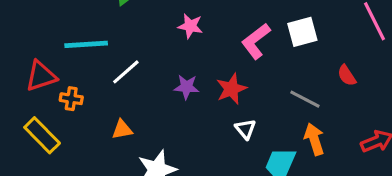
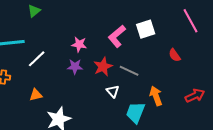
pink star: (190, 26) -> (79, 44), moved
gray line: (305, 99) -> (129, 71), moved

